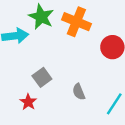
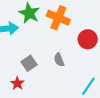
gray semicircle: (79, 92) -> (59, 60), moved

